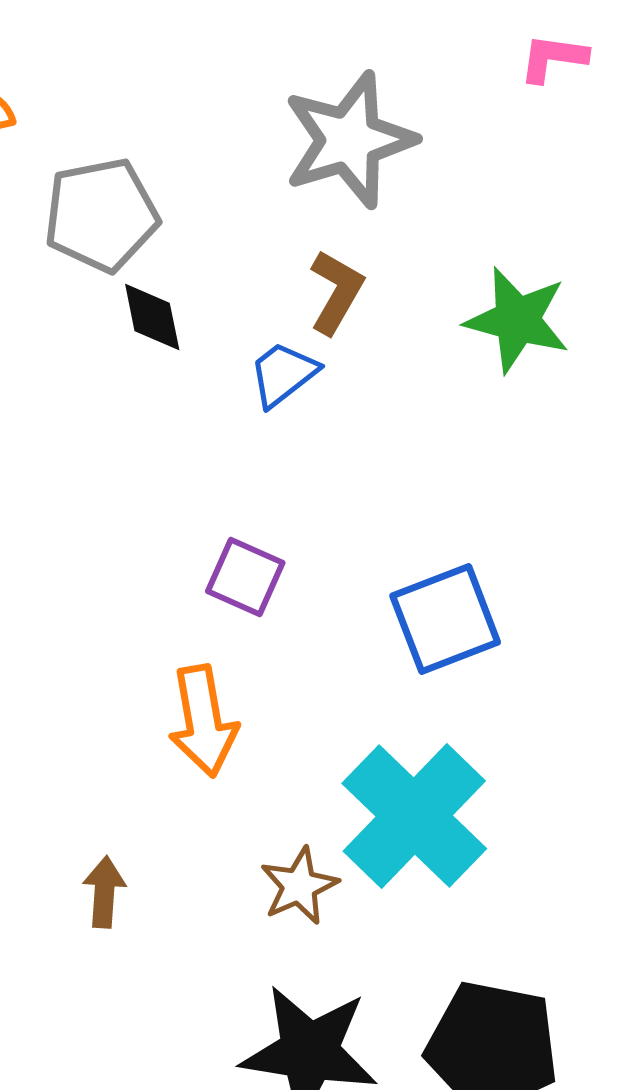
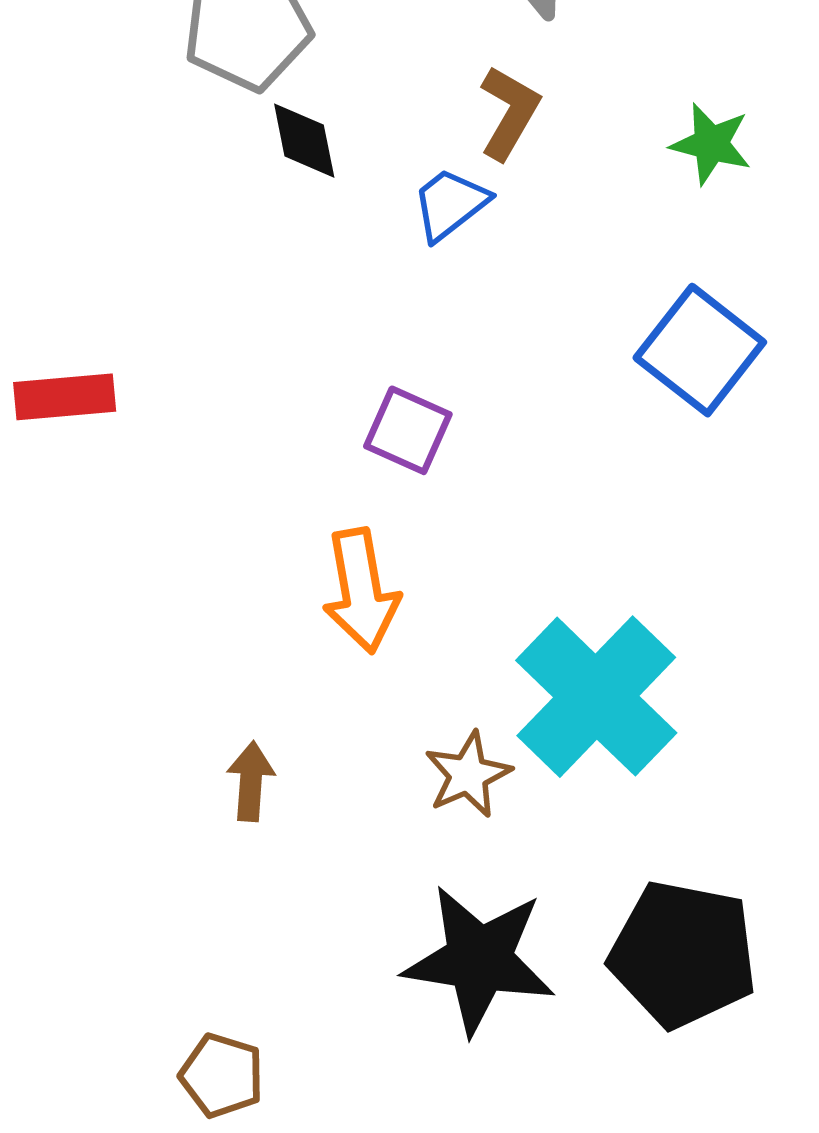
green star: (517, 320) -> (711, 144), size x0.7
blue square: (445, 619) -> (700, 350), moved, turned -31

